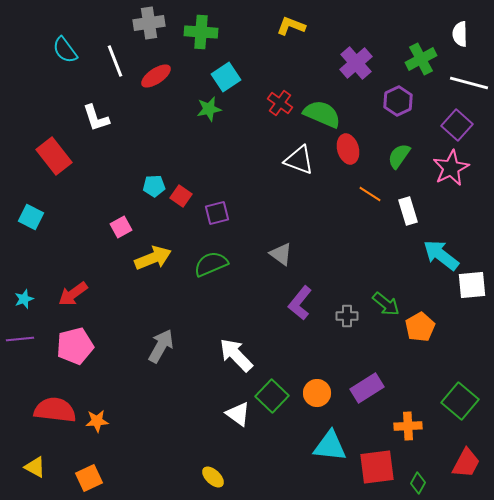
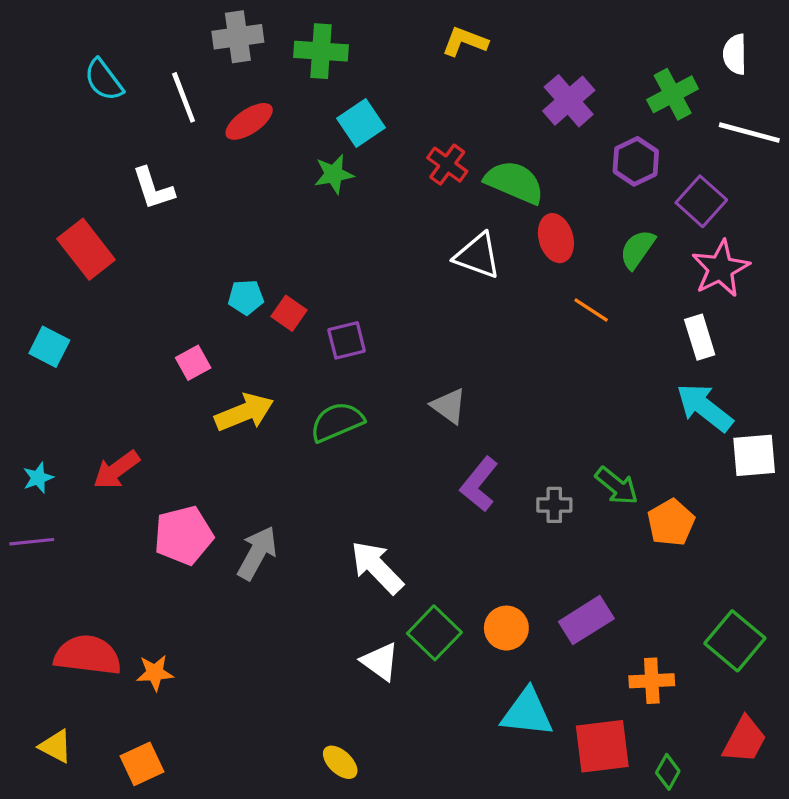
purple square: (457, 125) -> (701, 201), moved
white rectangle: (408, 211) -> (700, 337), moved
pink pentagon: (75, 346) -> (184, 535), moved

